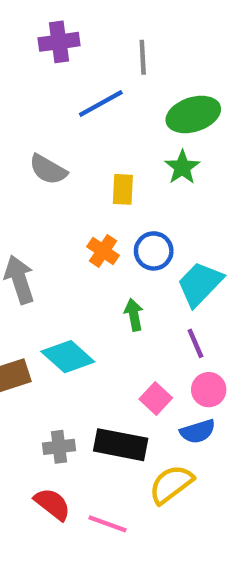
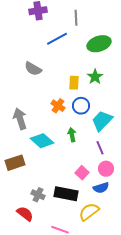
green star: (182, 167) -> (95, 77), moved
yellow rectangle: (123, 189) -> (74, 83), moved
cyan diamond: (68, 357) -> (42, 141), moved
gray cross: (59, 447) -> (38, 195), turned 32
red semicircle: (52, 504) -> (25, 214), moved

